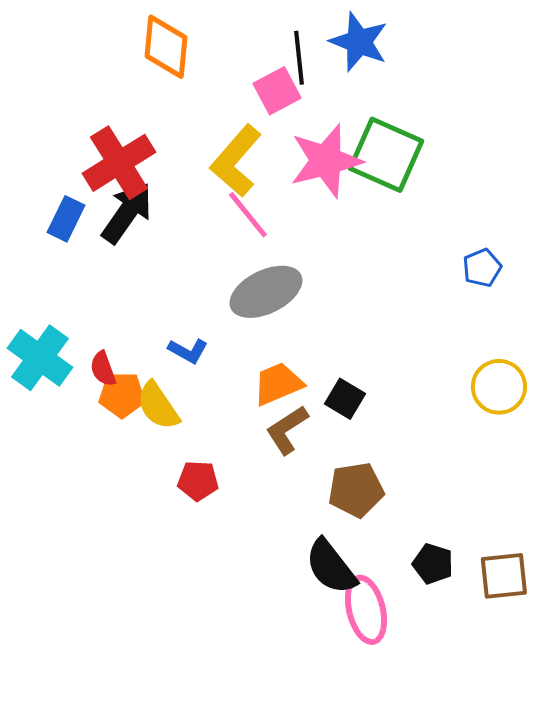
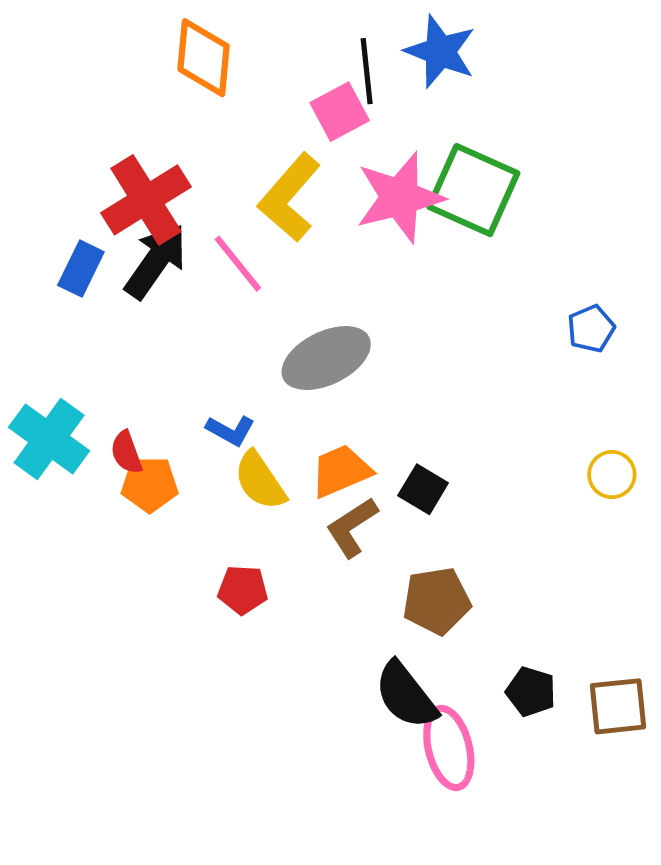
pink line: (248, 215) -> (238, 264), moved
yellow circle: (499, 387) -> (612, 475), size x0.7
yellow semicircle: (158, 406) -> (260, 481), moved

